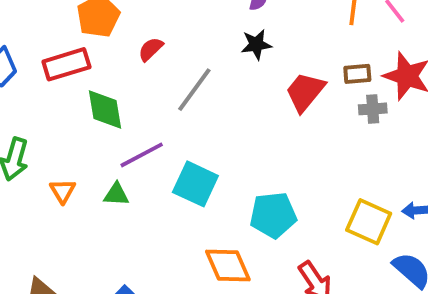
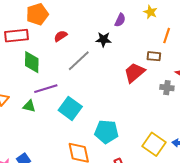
black star: (256, 44) -> (103, 39), moved
brown rectangle: (357, 74) -> (154, 56), moved

